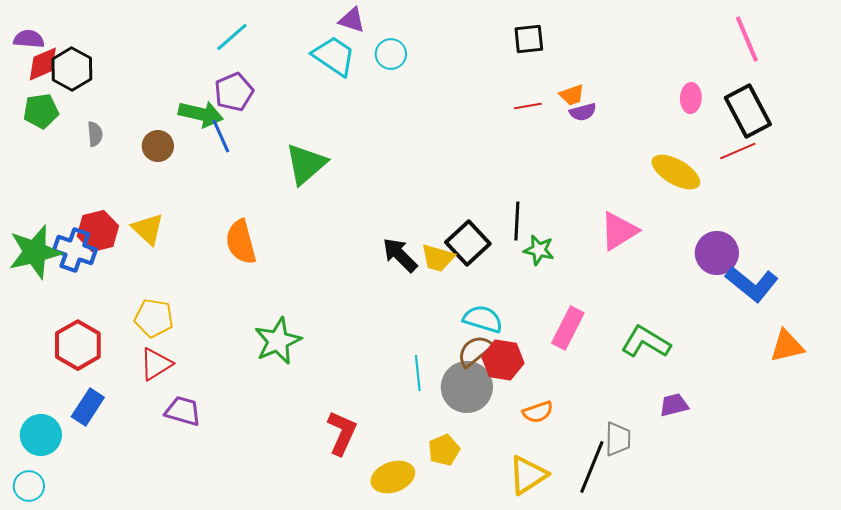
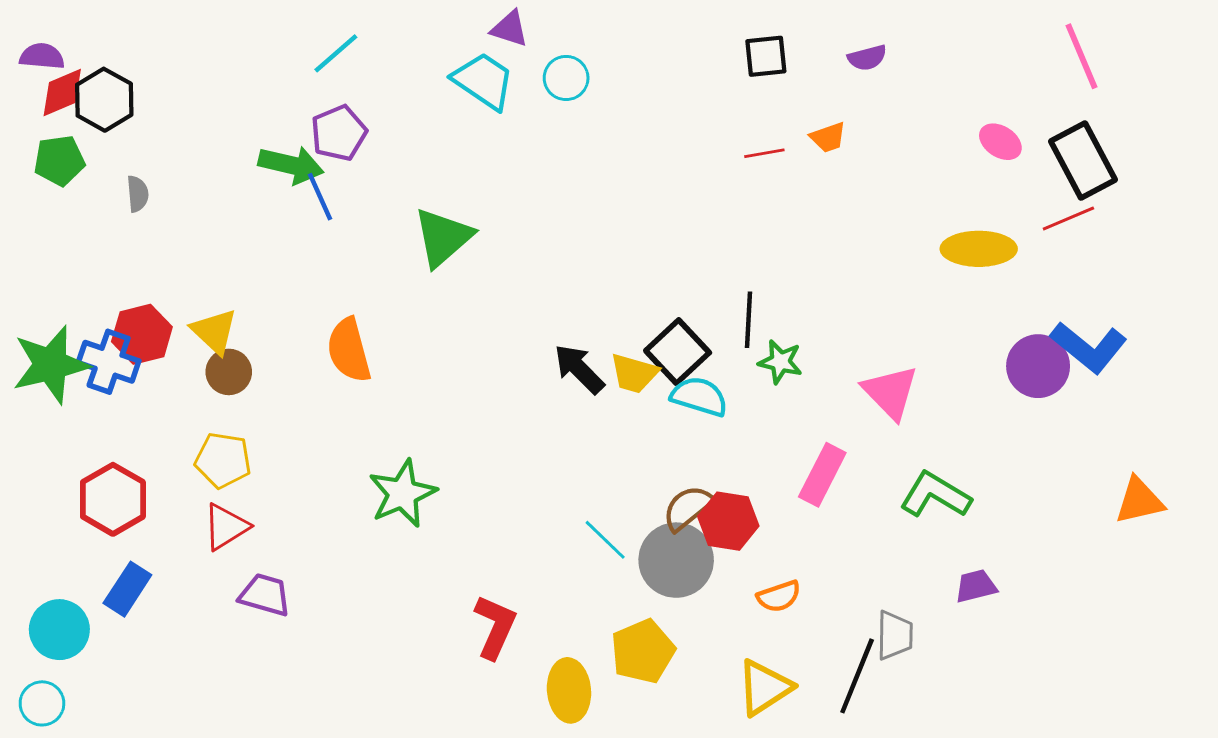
pink ellipse: (691, 98) -> (1000, 142), turned -60
purple semicircle: (583, 112) -> (867, 58), moved
brown circle: (158, 146) -> (229, 372), moved
yellow ellipse: (676, 172) -> (979, 249), turned -30
pink triangle: (619, 231) -> (890, 392), moved, turned -42
blue L-shape: (752, 284) -> (1089, 347), moved
cyan semicircle: (483, 319) -> (699, 397), moved
cyan line: (418, 373) -> (605, 540), turned -40
yellow pentagon: (444, 450) -> (643, 651), size x1.4
yellow ellipse: (393, 477) -> (569, 690), turned -75

